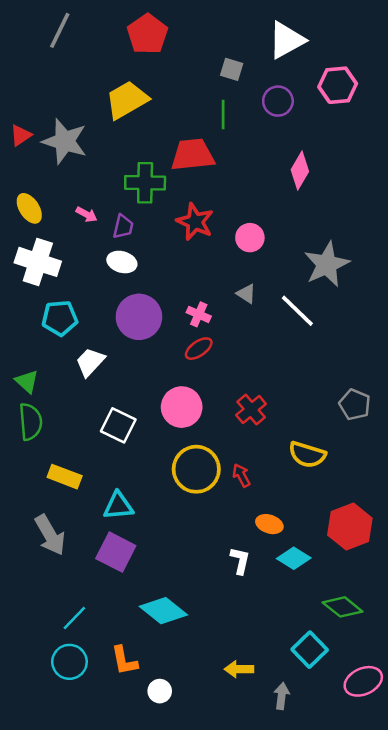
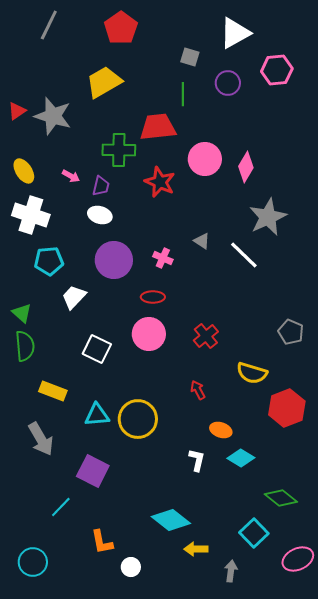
pink diamond: (300, 171) -> (246, 167), moved
pink circle: (250, 238) -> (205, 159), moved, size x1.4
red ellipse: (199, 349) -> (153, 297), moved, turned 35
yellow circle: (196, 469) -> (138, 419), moved
red hexagon: (350, 527) -> (287, 408), moved
purple square: (116, 552) -> (93, 471), moved
cyan diamond: (163, 611) -> (171, 520), moved
cyan circle: (69, 662) -> (33, 562), moved

